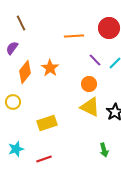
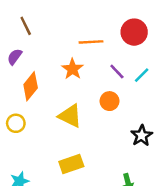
orange star: (50, 68) -> (73, 69), moved
yellow triangle: (90, 107) -> (70, 116), moved
yellow rectangle: (47, 123) -> (71, 164), moved

